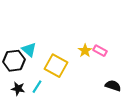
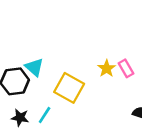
pink rectangle: (100, 51) -> (126, 68), turned 32

